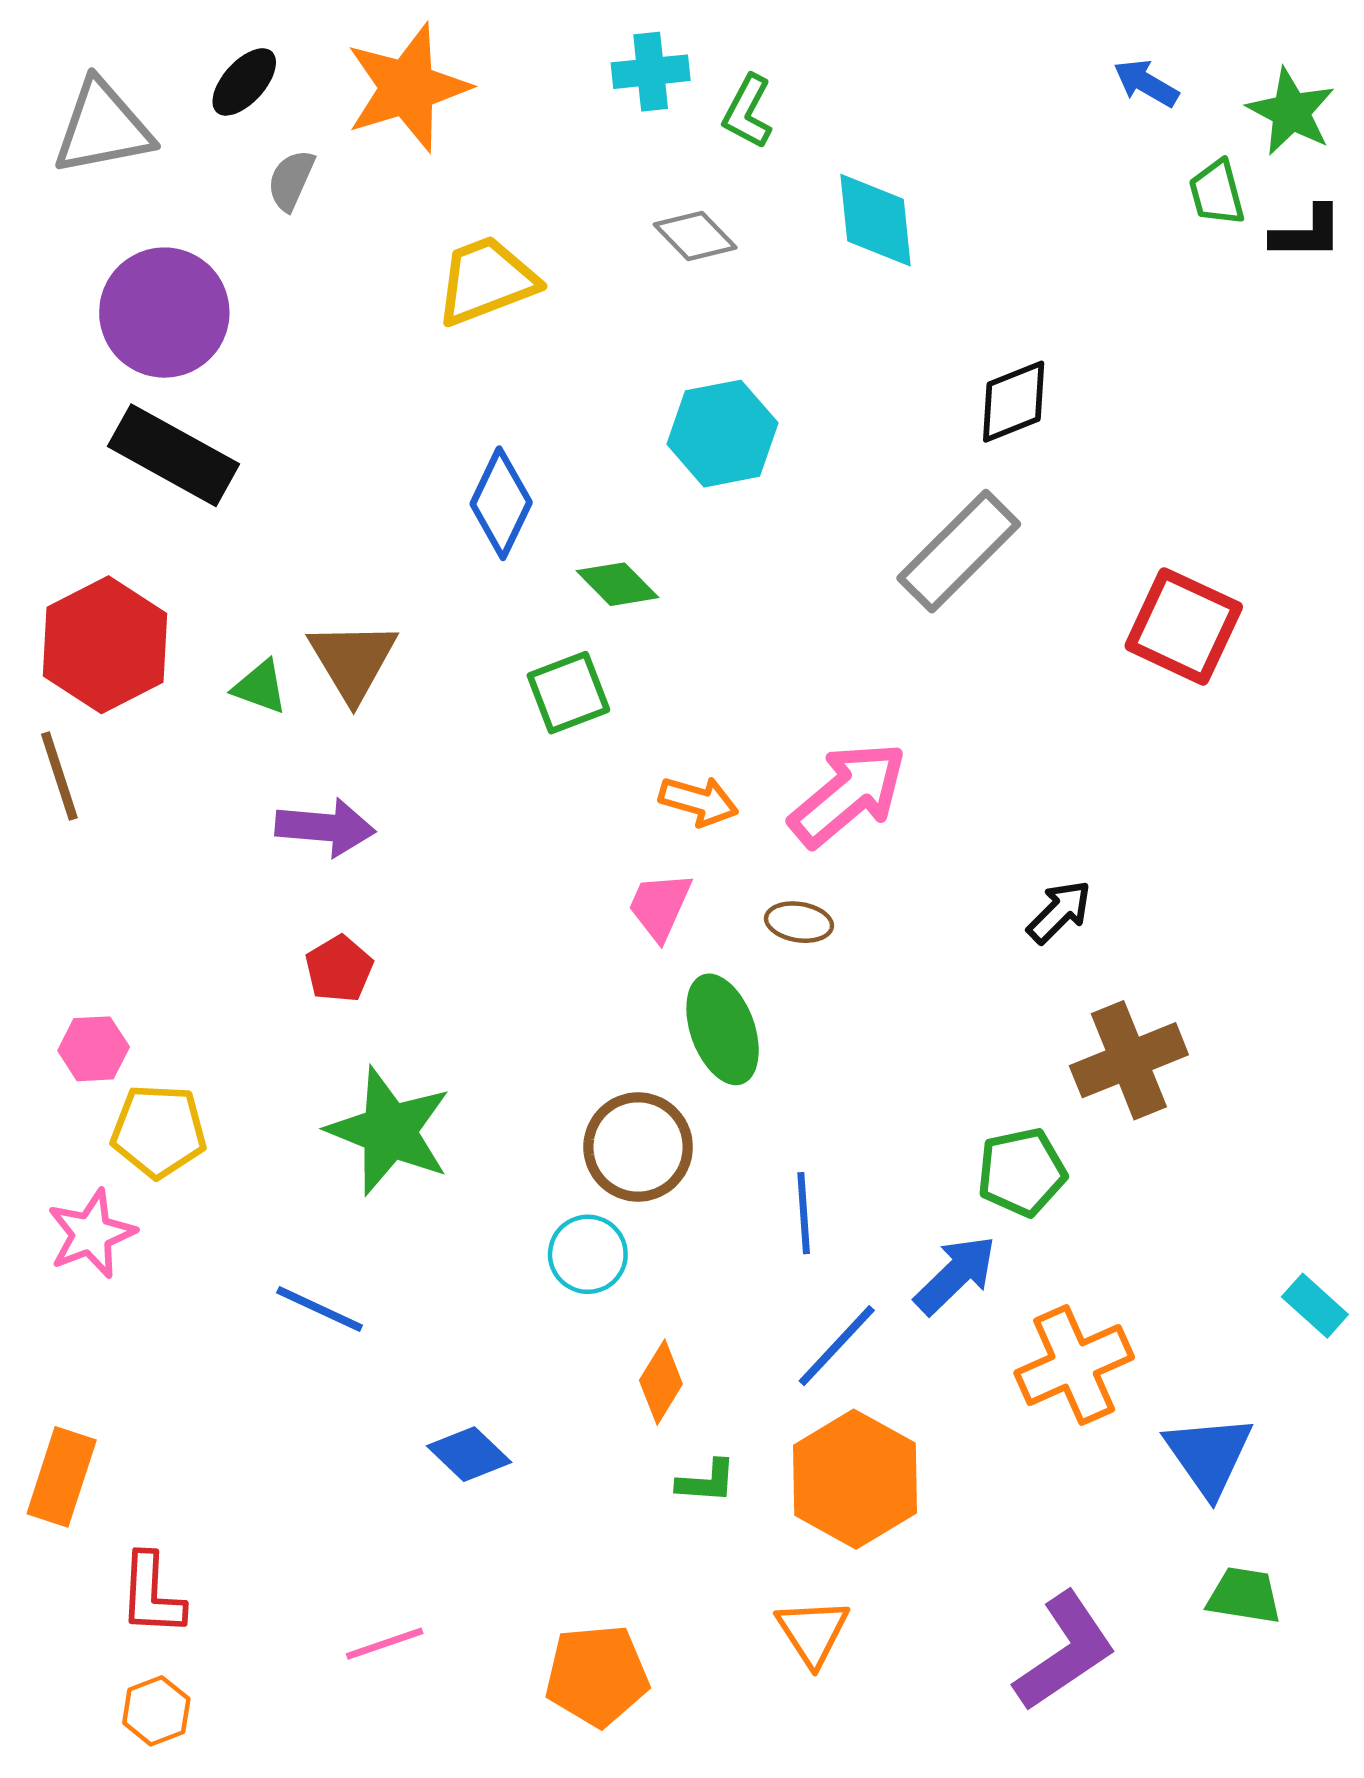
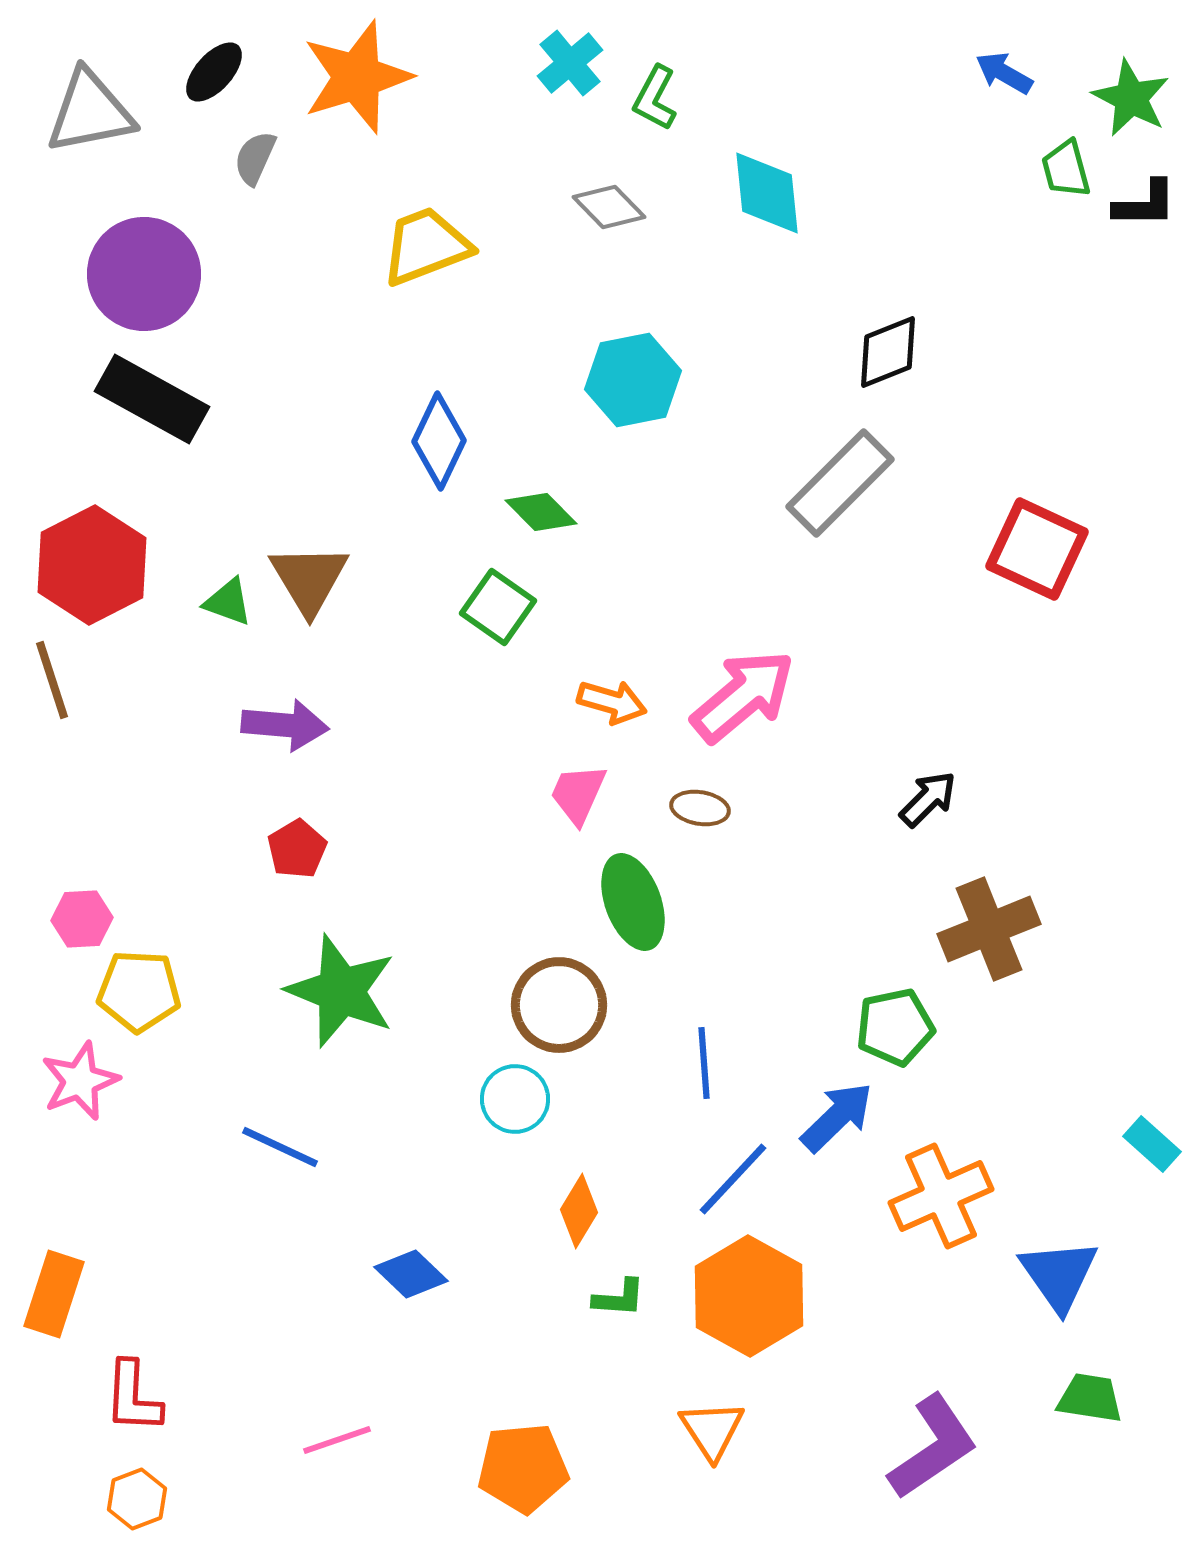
cyan cross: (651, 72) -> (570, 63), turned -34
green square: (568, 693) -> (498, 607), turned -34

